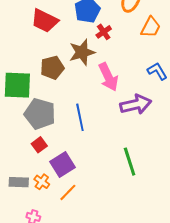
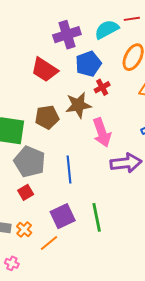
green line: (130, 162) -> (97, 217), moved
purple square: (63, 165) -> (63, 216), moved

